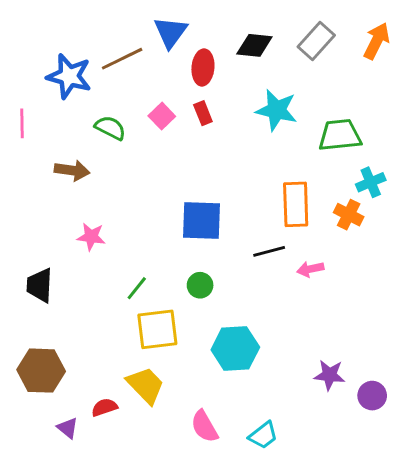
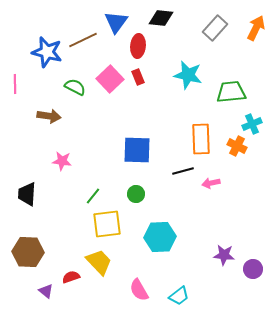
black diamond: (254, 45) -> (161, 18), moved
pink square: (162, 116) -> (110, 79), size x1.5

